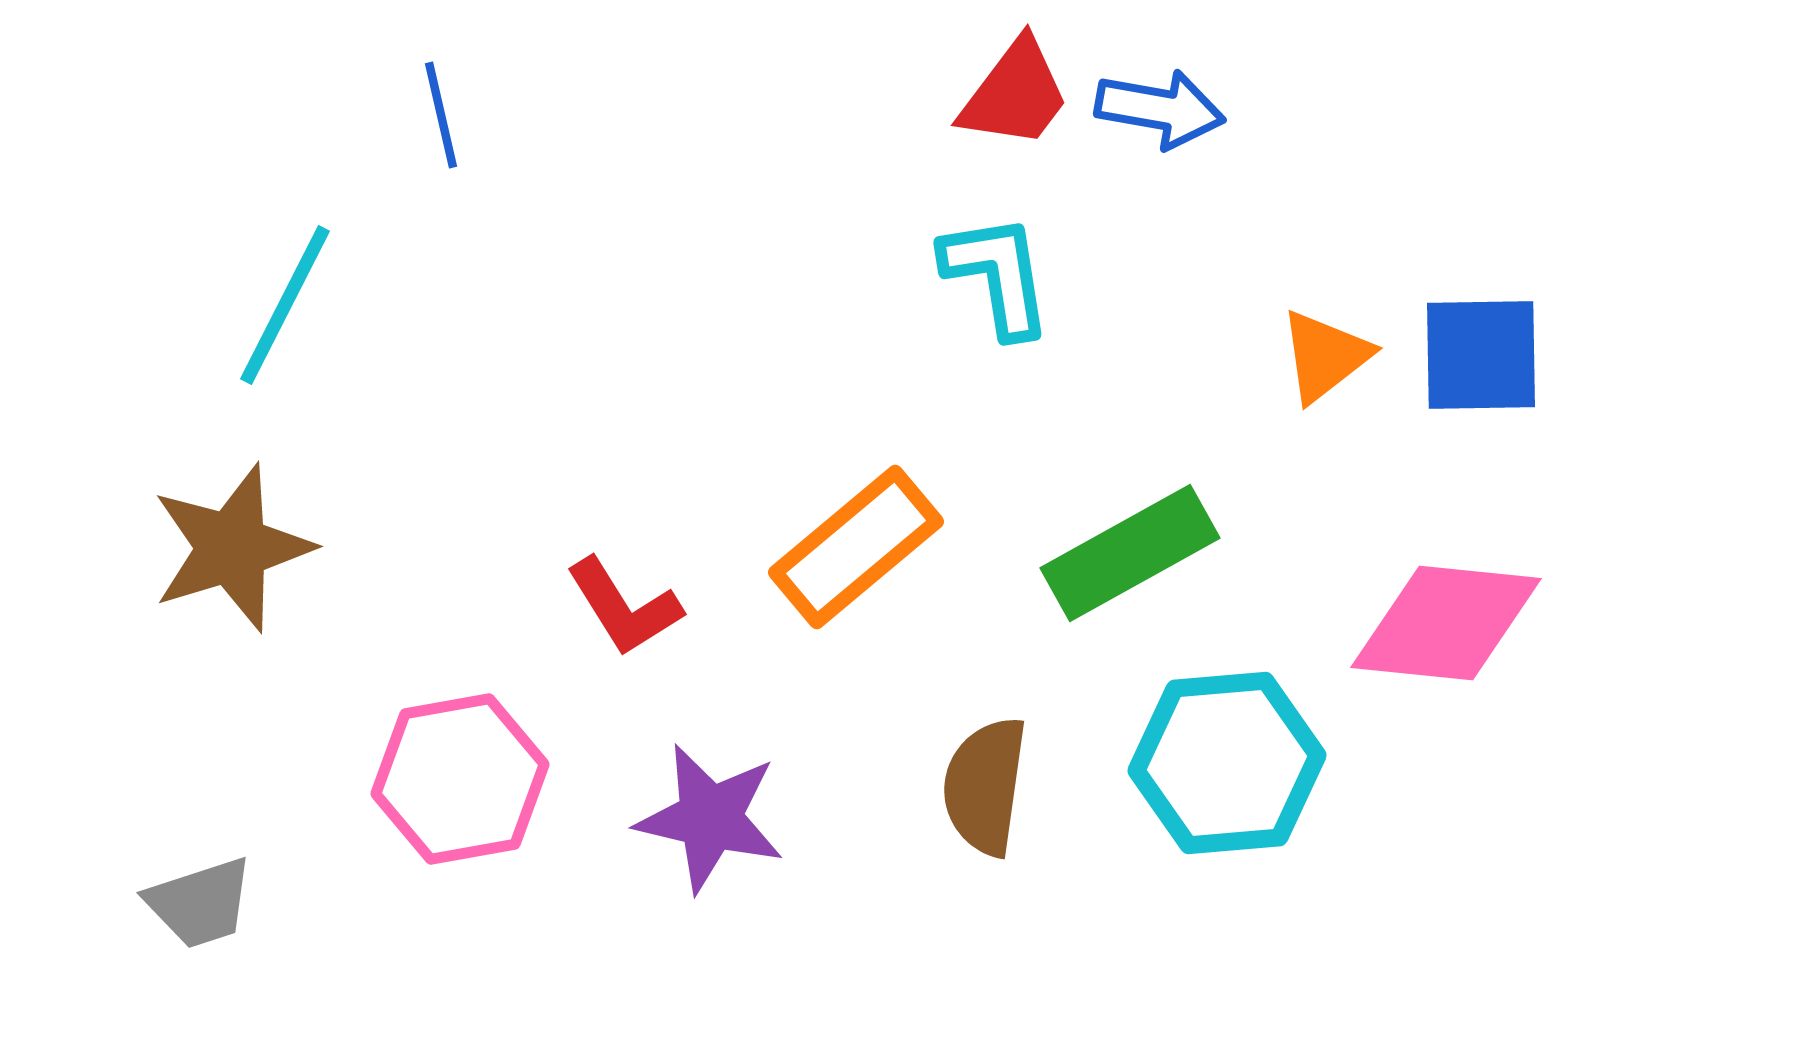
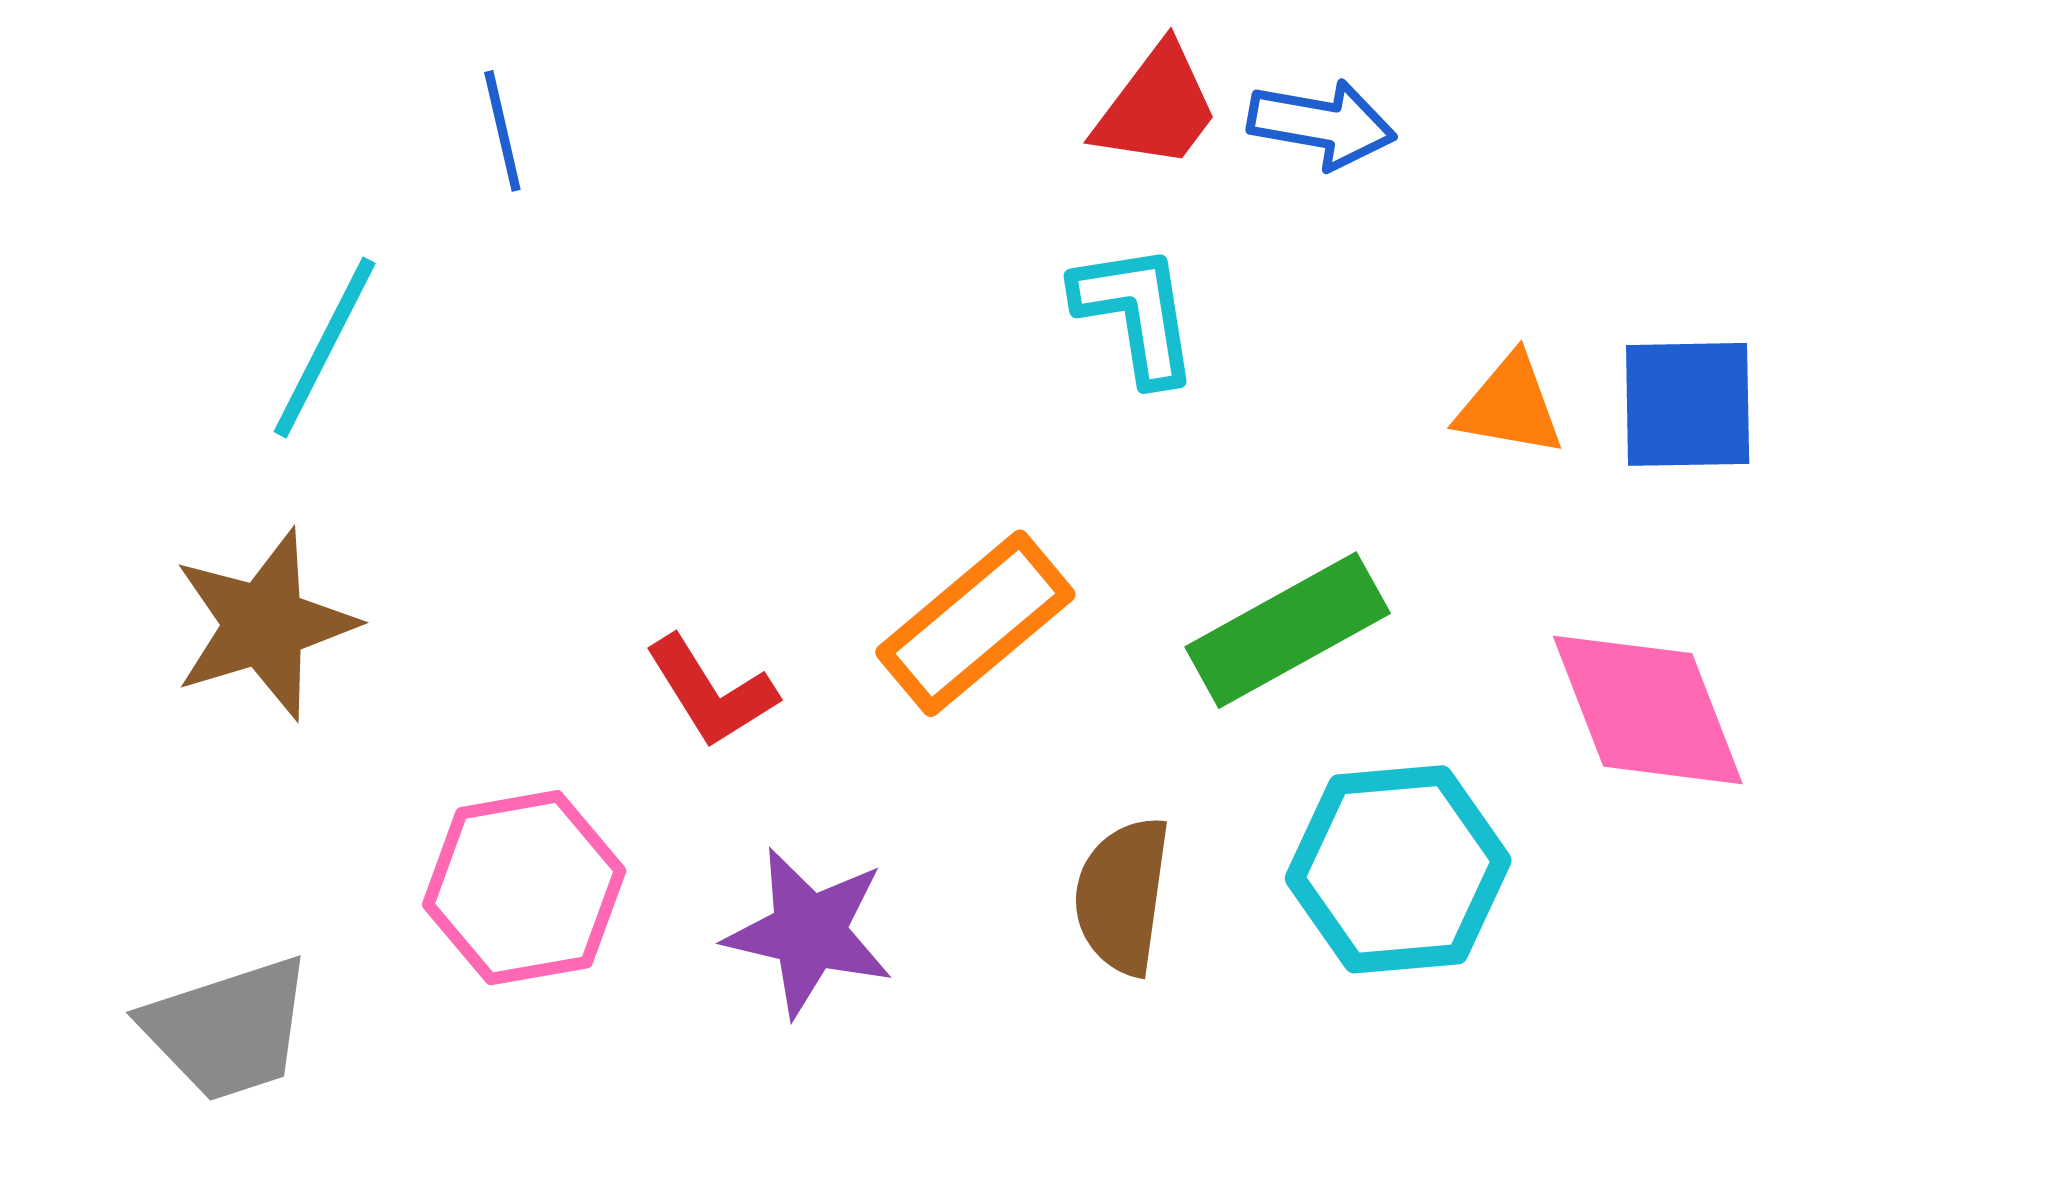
orange triangle: (1325, 356) -> (1510, 406), turned 48
pink diamond: (1446, 623) -> (1648, 710), turned 63
gray trapezoid: (200, 903) -> (228, 1029), size x1.4

